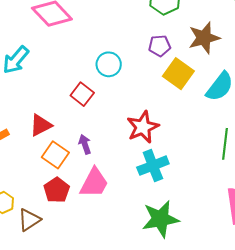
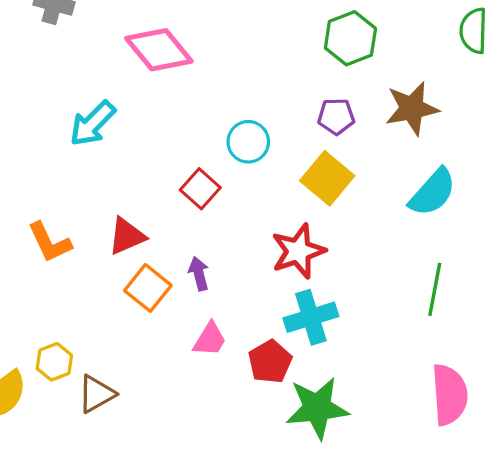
yellow square: (178, 74) -> (327, 178), moved
pink trapezoid: (94, 183) -> (210, 339), size x0.7
red pentagon: (57, 190) -> (270, 362), moved

